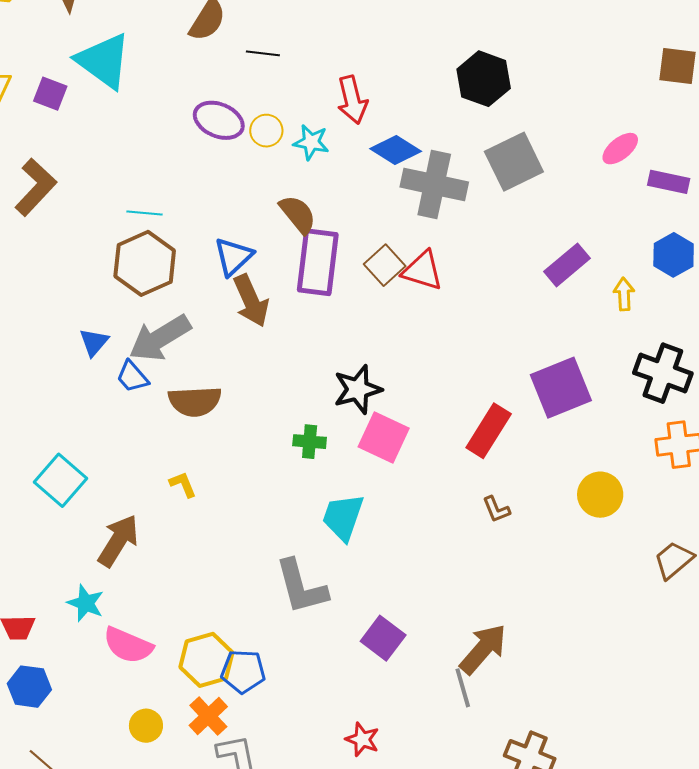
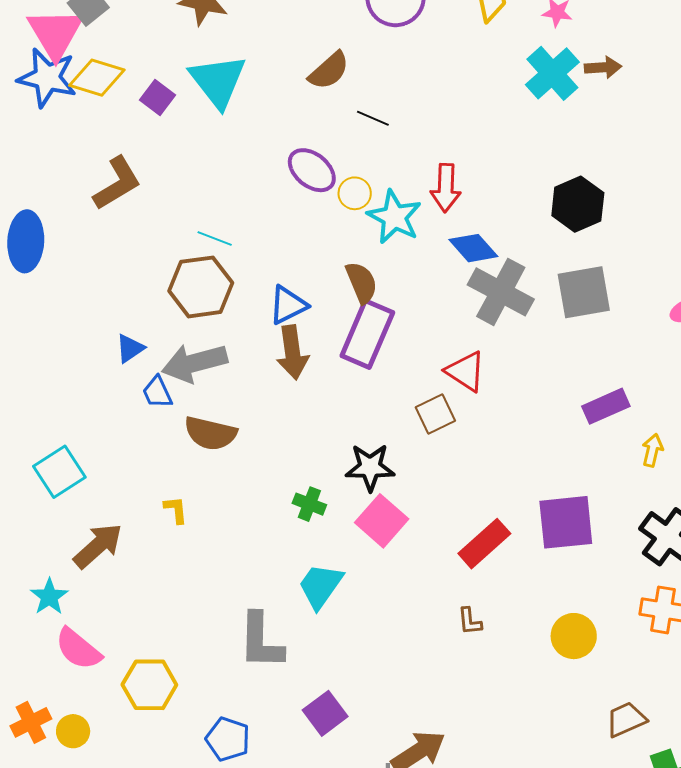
cyan star: (311, 142) -> (394, 217), size x1.5
brown square: (385, 265) -> (435, 414), moved
blue pentagon: (243, 671) -> (228, 739), moved
orange cross: (208, 716) -> (31, 722), moved

